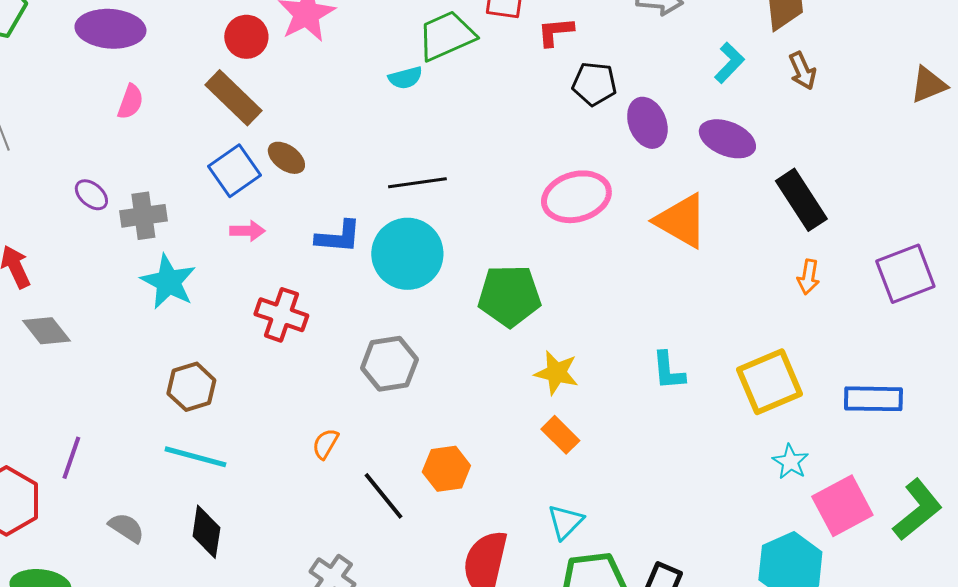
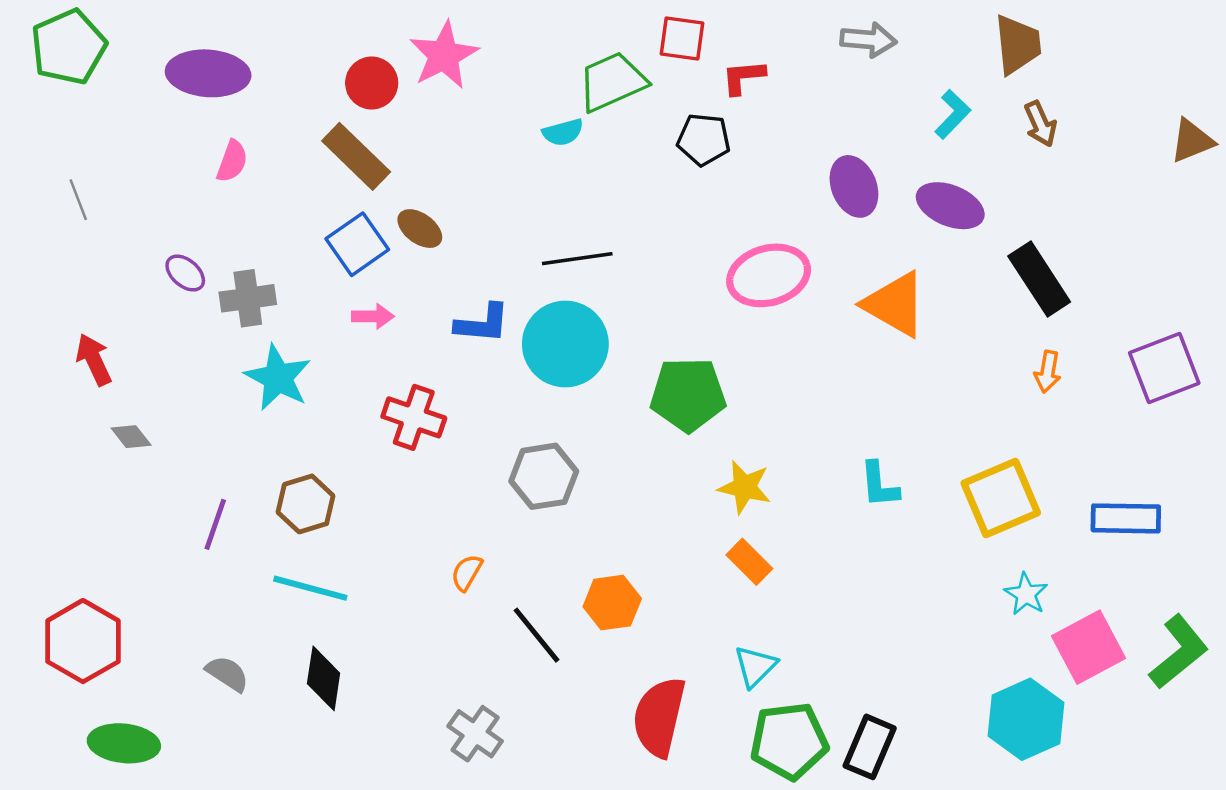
black pentagon: (594, 84) -> (704, 140), moved
gray diamond: (46, 331) -> (131, 437), size x0.7
purple line: (71, 458) -> (215, 524), moved

